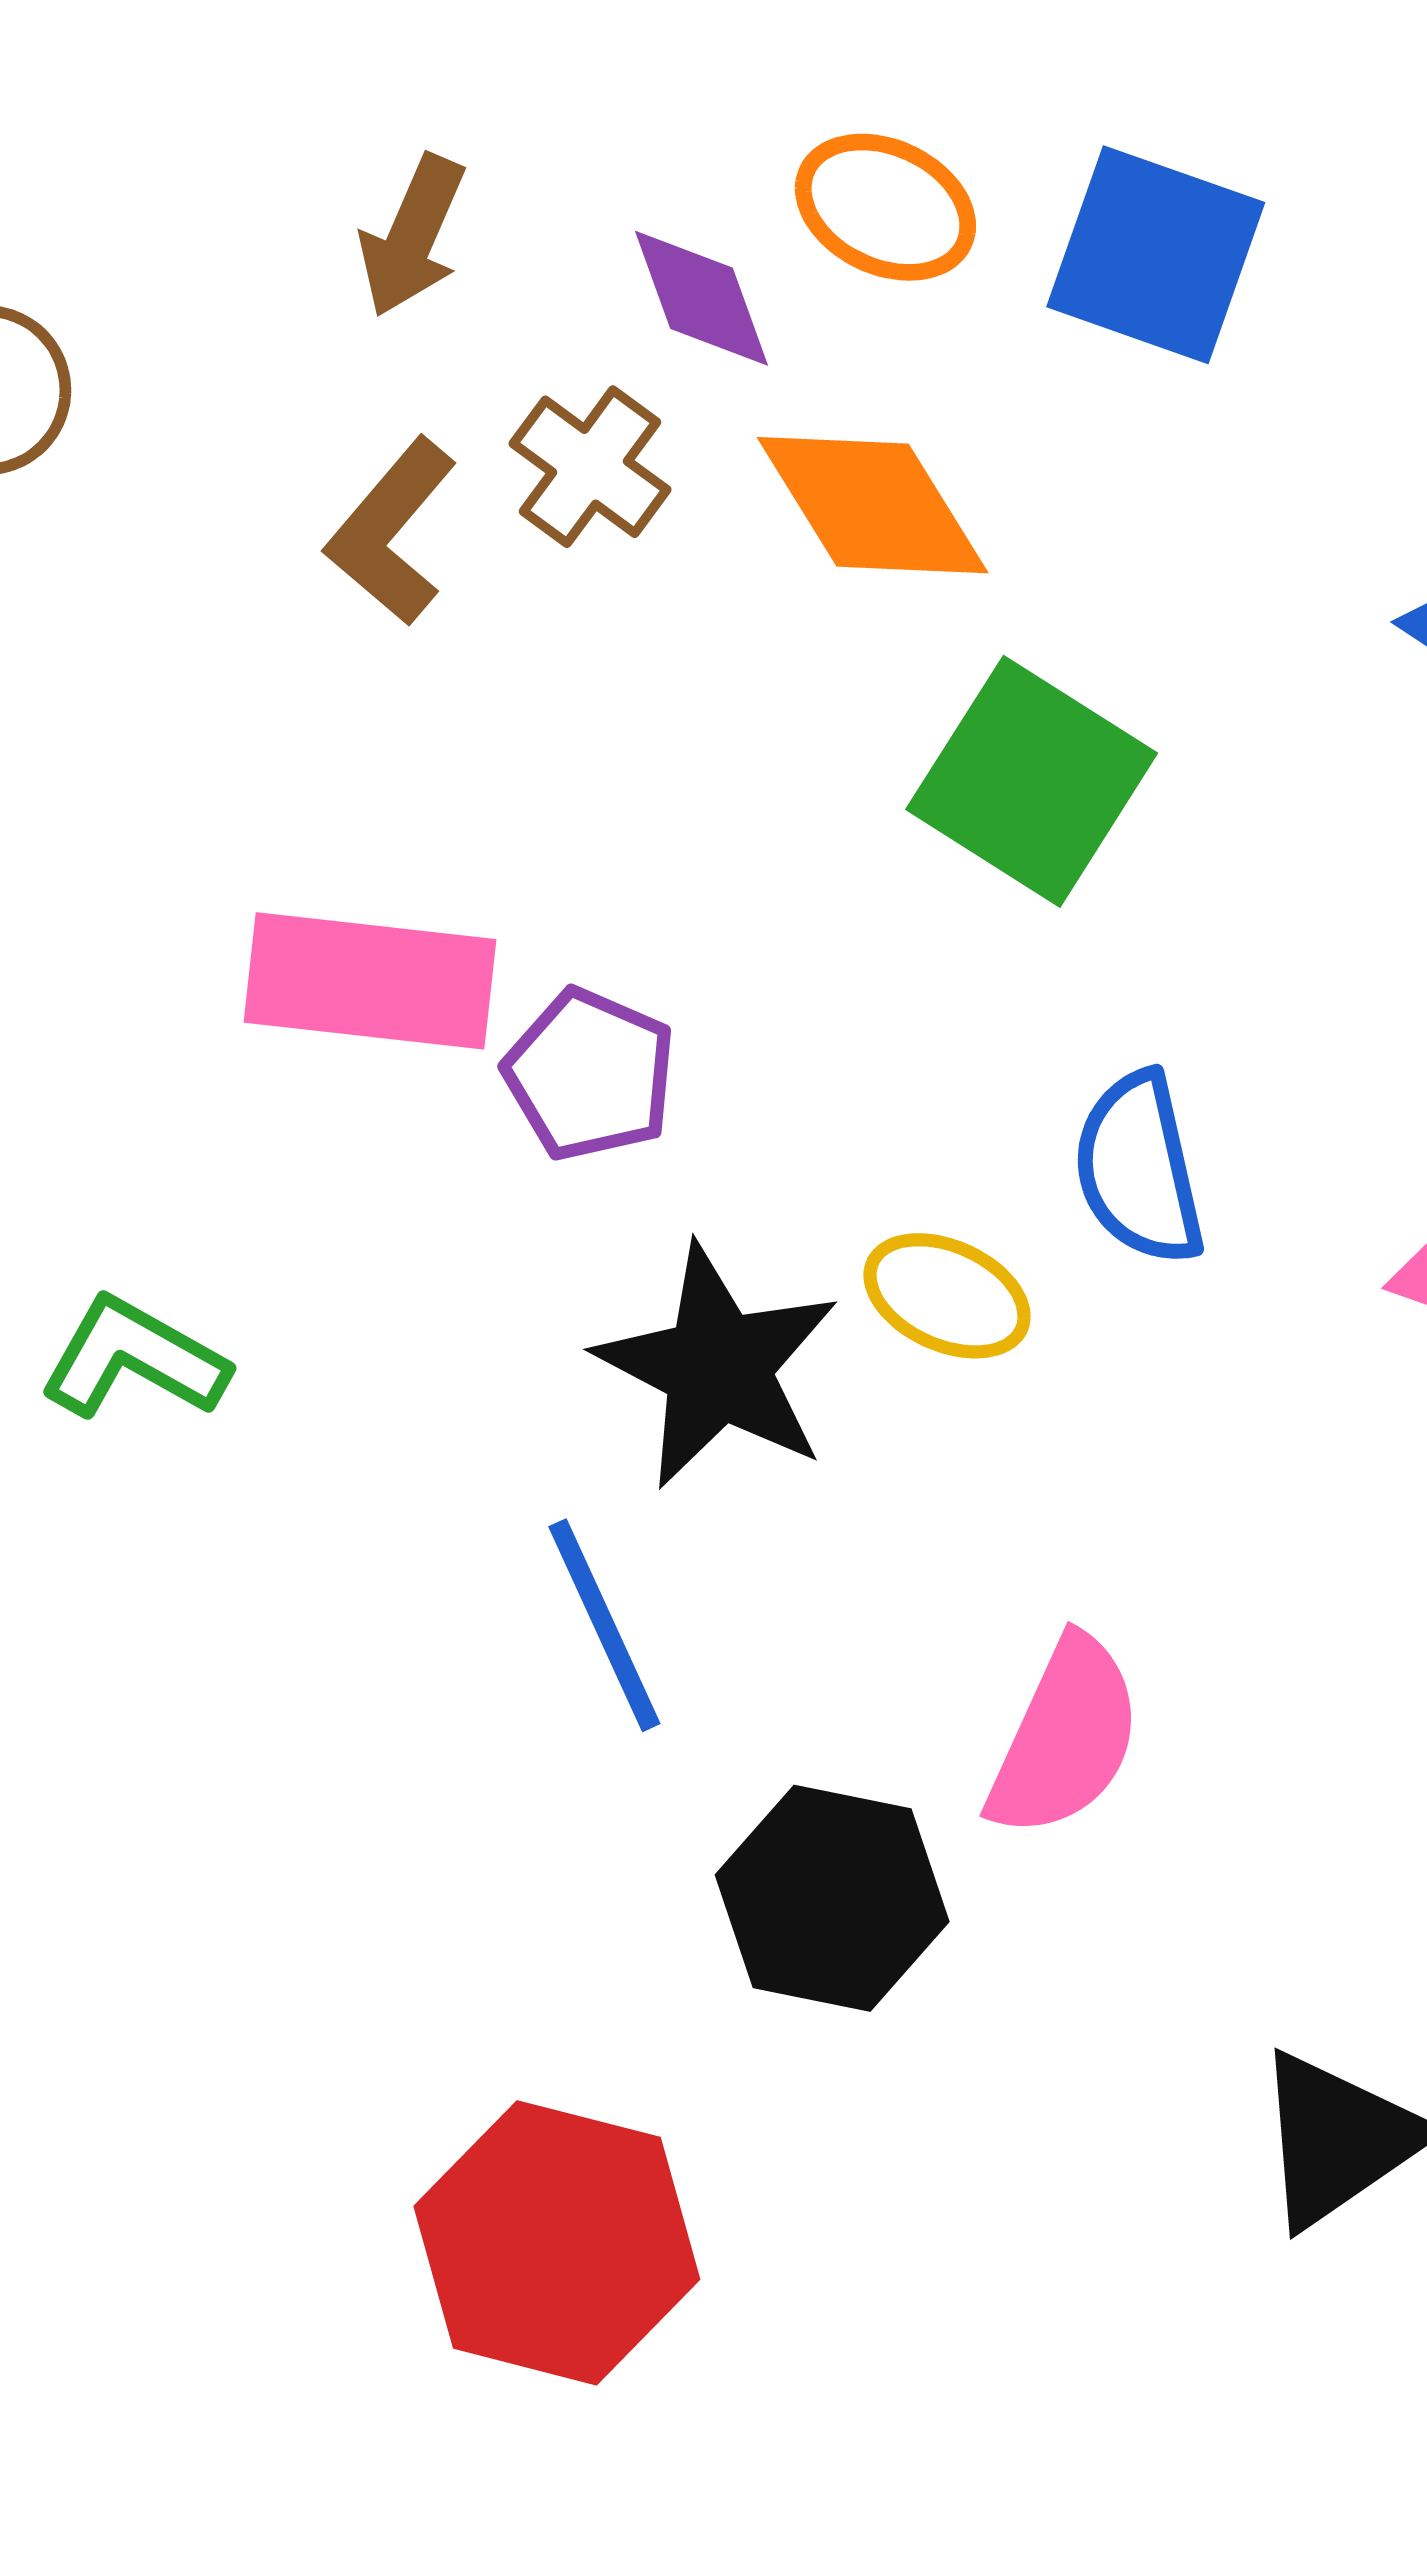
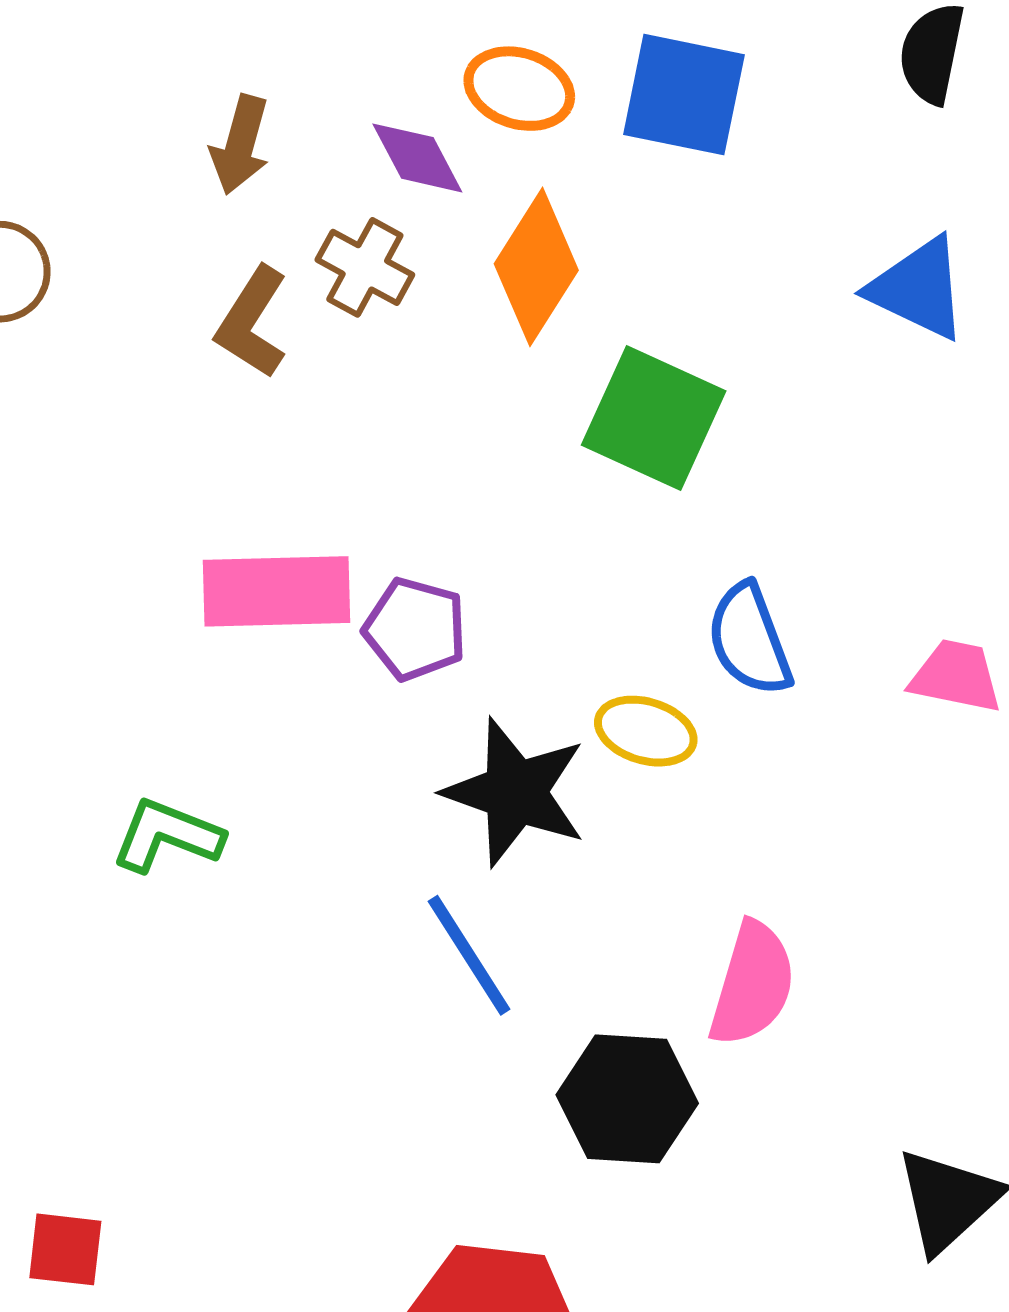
orange diamond: (873, 505) -> (536, 267), turned 72

